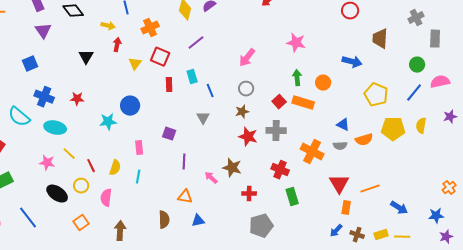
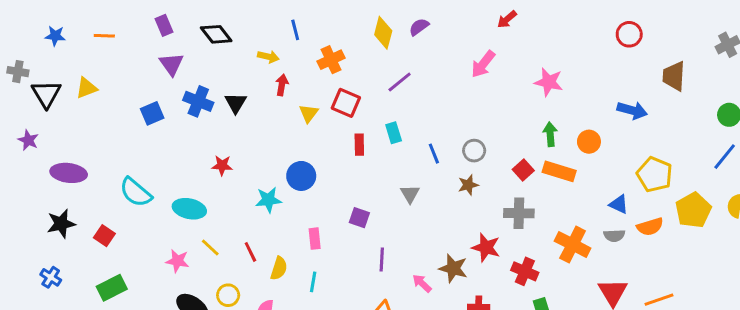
pink arrow: (247, 58) -> (483, 64), moved
blue line: (210, 91) -> (434, 154), moved
yellow pentagon: (376, 95) -> (655, 174), moved
blue cross: (44, 97) -> (198, 101), moved
yellow pentagon: (393, 129) -> (693, 210), turned -30
red star: (248, 137) -> (486, 248), moved
red line: (91, 166) -> (250, 252), moved

